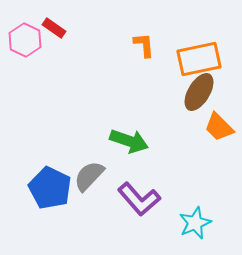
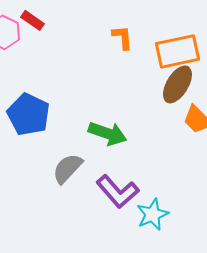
blue pentagon: (50, 188) -> (28, 114), moved
cyan star: (195, 223) -> (152, 214), moved

